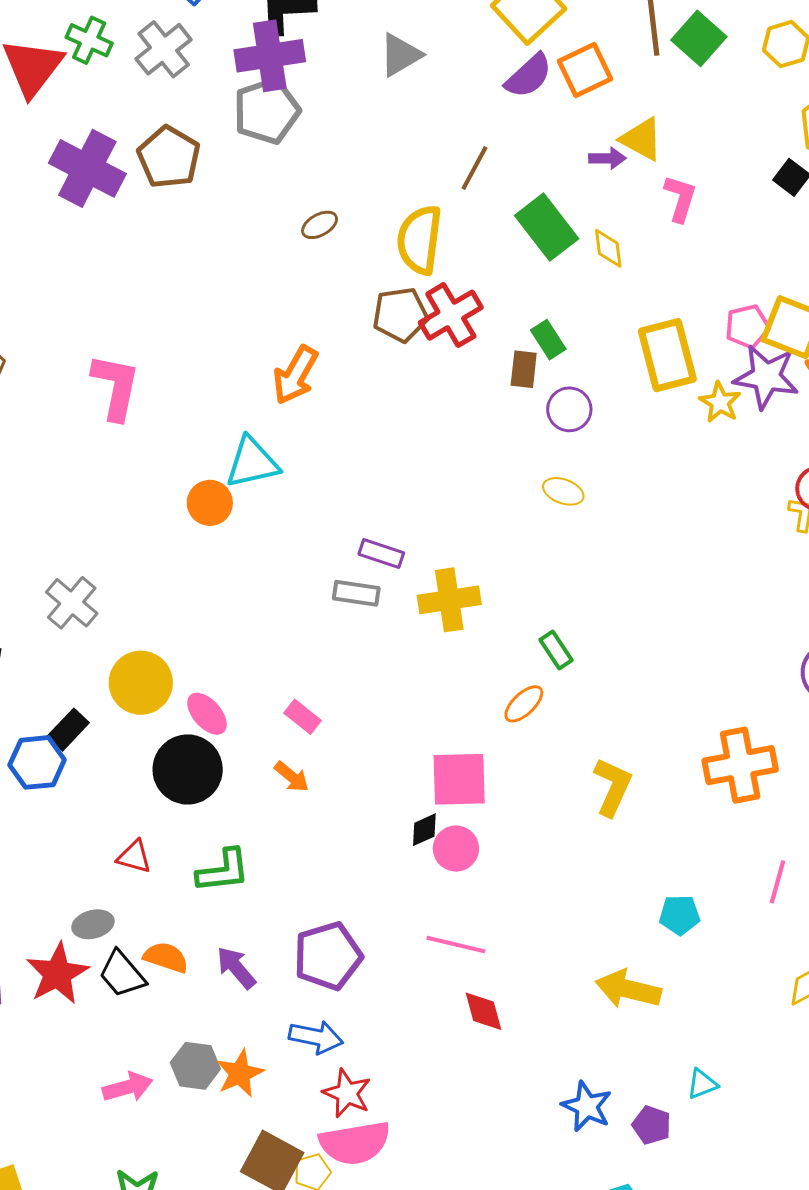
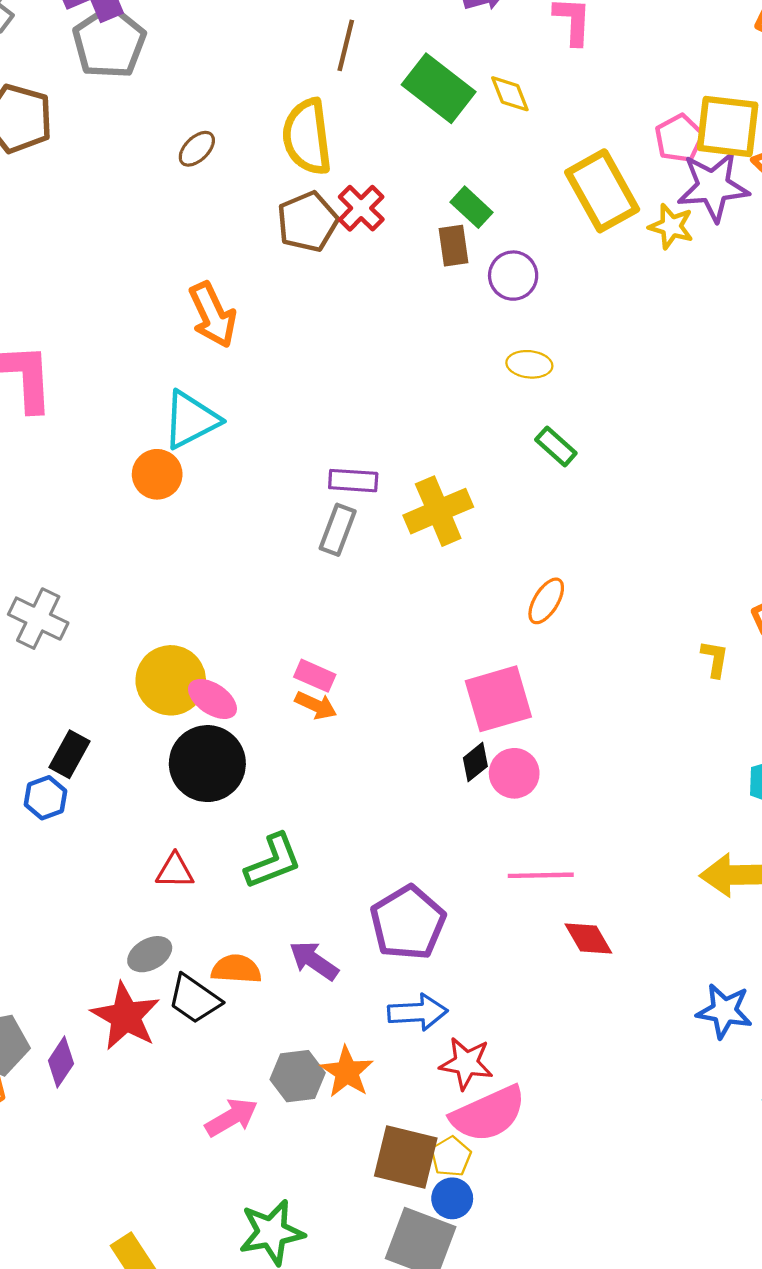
red cross: (451, 315) -> (361, 208), size x0.7
orange arrow: (295, 375) -> (213, 315), turned -40
gray rectangle: (356, 593) -> (338, 530), turned -63
green rectangle: (556, 650) -> (556, 446), moved
yellow circle: (141, 683) -> (171, 680), moved
blue hexagon: (37, 762) -> (45, 798), size x0.7
orange arrow: (292, 777) -> (316, 705), moved
yellow L-shape: (613, 787) -> (715, 659), moved, size x0.6

